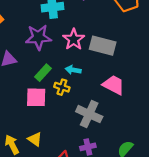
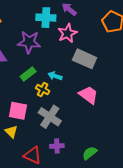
pink star: (74, 39) -> (67, 33), moved
pink square: (36, 97) -> (18, 111), moved
gray cross: (89, 114) -> (50, 117), moved

